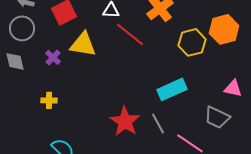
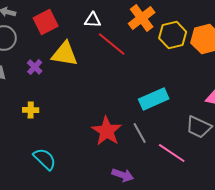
yellow hexagon: (192, 42) -> (173, 35), moved

